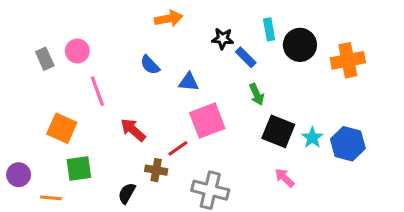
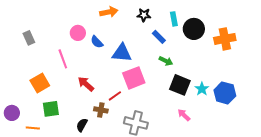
black star: (223, 39) -> (144, 15), moved
pink circle: (77, 51) -> (78, 33), moved
blue triangle: (189, 82) -> (122, 53), size x1.5
green arrow: (257, 94) -> (166, 61), turned -40
orange square: (62, 128) -> (40, 83), turned 36

